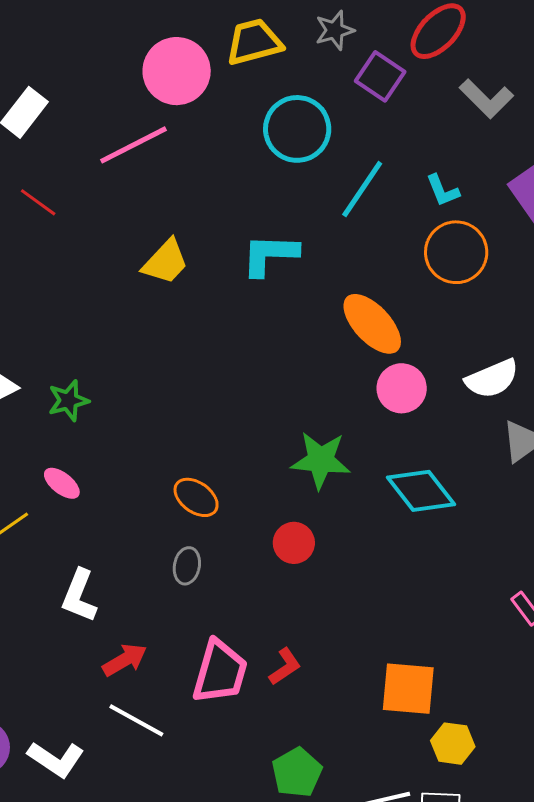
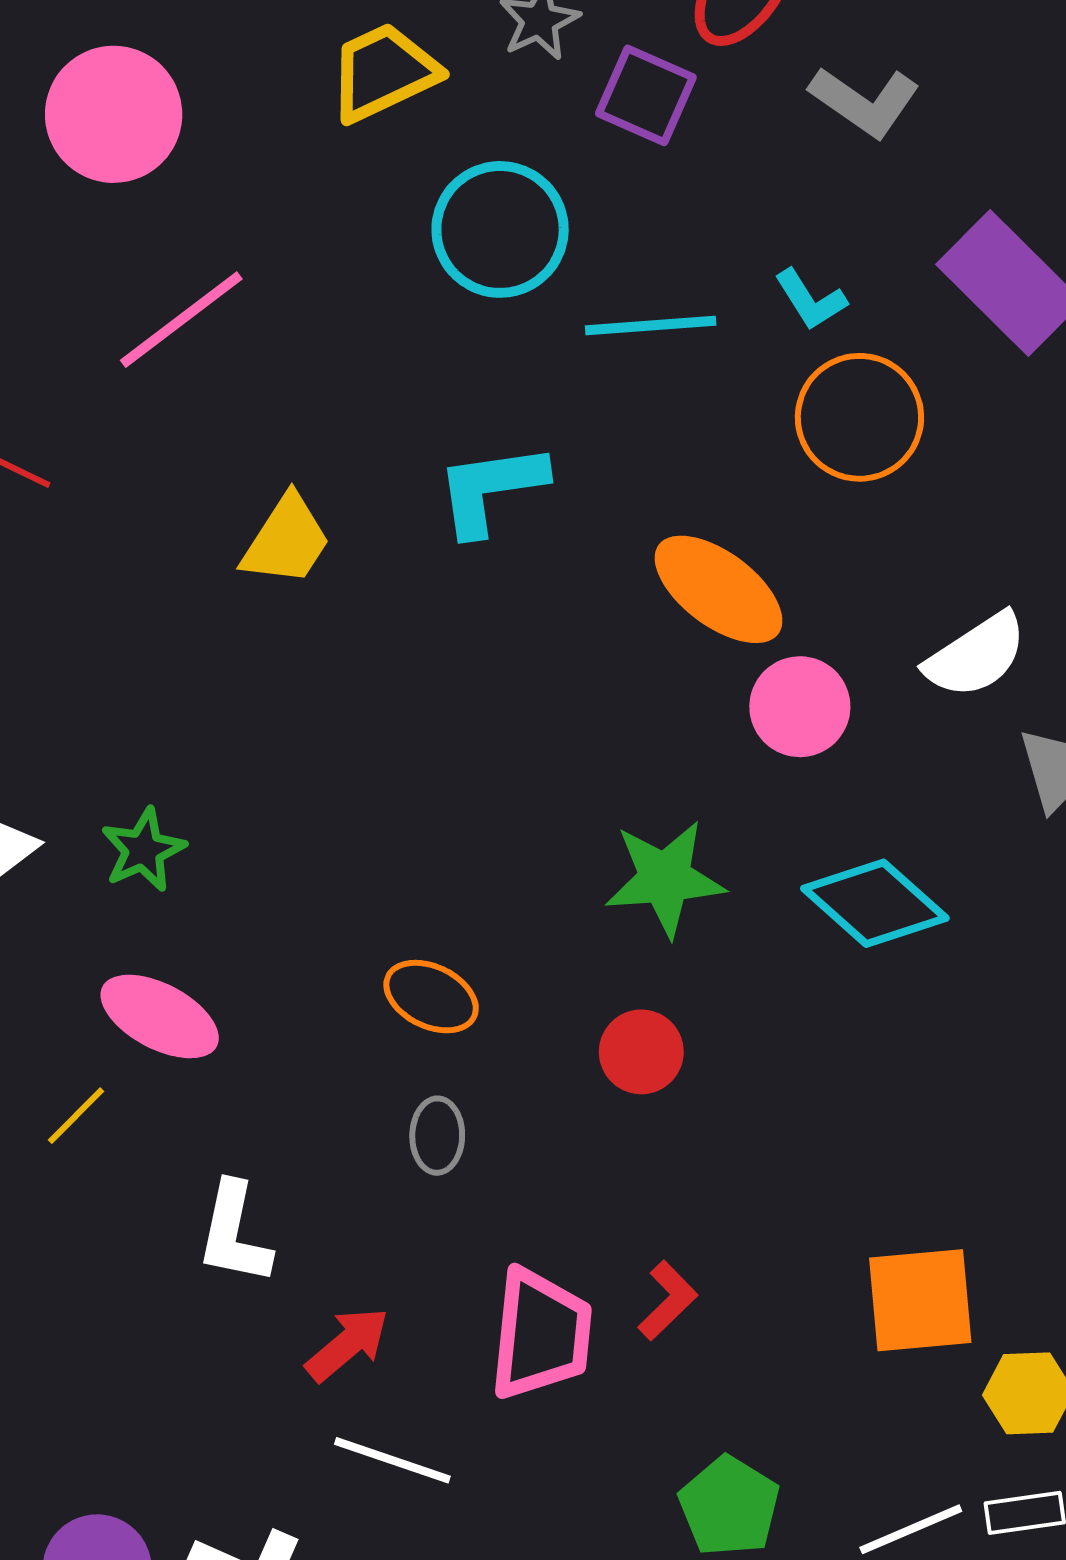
pink circle: (177, 71) -> (114, 114), moved
cyan line: (362, 189) -> (651, 326), turned 62
pink ellipse: (62, 483) -> (160, 1016), size x1.5

